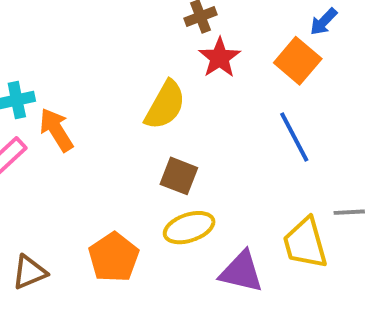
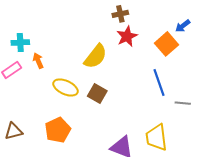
orange arrow: (56, 130) -> (38, 61), size x0.7
gray line: (349, 212) -> (183, 103), moved
yellow ellipse: (189, 228) -> (65, 88), moved, turned 35

